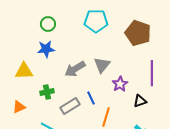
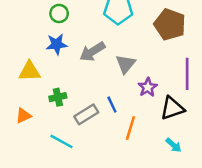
gray arrow: (75, 69) -> (92, 52), moved
black triangle: (140, 101) -> (172, 108), size x1.5

